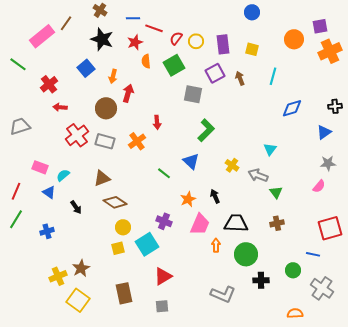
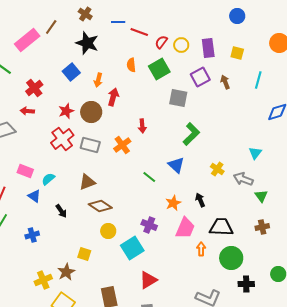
red star: (135, 42) -> (66, 111), moved
red arrow: (60, 107) -> (27, 111), moved
yellow square: (118, 248) -> (84, 254), moved, turned 32

